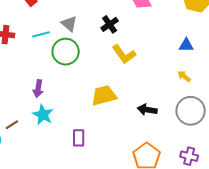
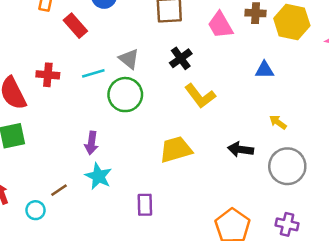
blue triangle: (186, 45) -> (264, 70), moved
black arrow: (147, 110) -> (241, 149), moved

